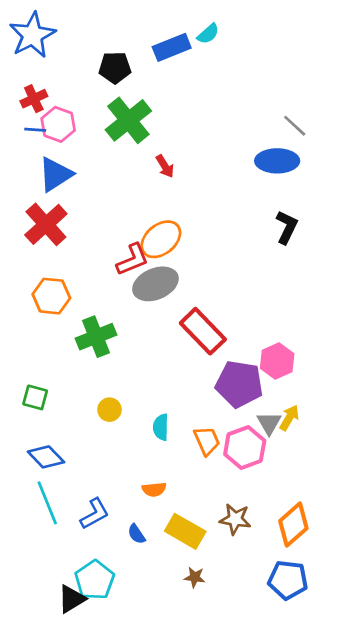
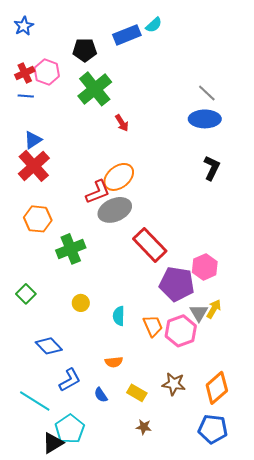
blue star: (32, 35) -> (24, 26), size x0.6
pink hexagon: (58, 124) -> (47, 72), moved
gray line: (295, 126) -> (207, 93), moved
blue triangle: (55, 174) -> (33, 140), moved, size x0.7
green square: (35, 397) -> (26, 294), turned 30
blue diamond: (46, 457) -> (49, 346), moved
cyan line: (47, 503) -> (35, 401), moved, turned -36
yellow rectangle: (185, 531) -> (137, 393), size x0.7

